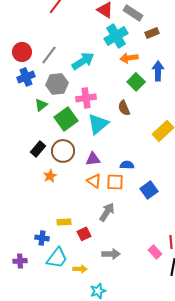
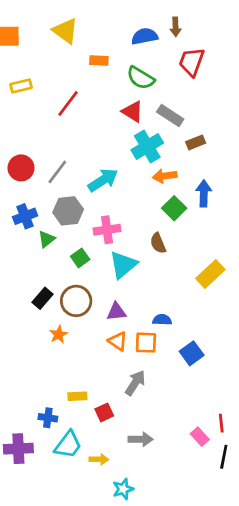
blue cross: (26, 77) -> (25, 216), moved
green square: (66, 119) -> (80, 258), size x0.6
purple cross: (20, 261) -> (18, 449), size x1.5

